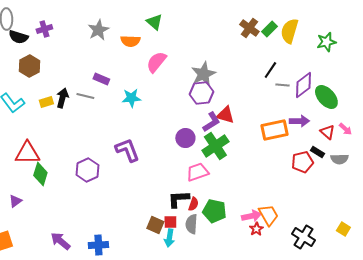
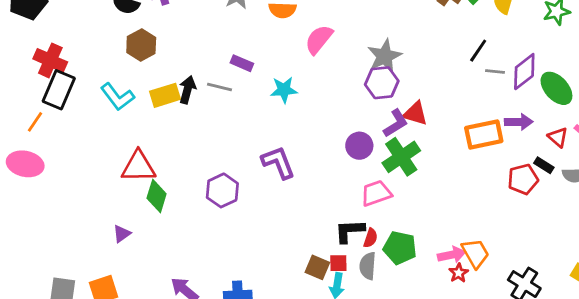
yellow rectangle: (46, 102) -> (165, 95), size x1.5

